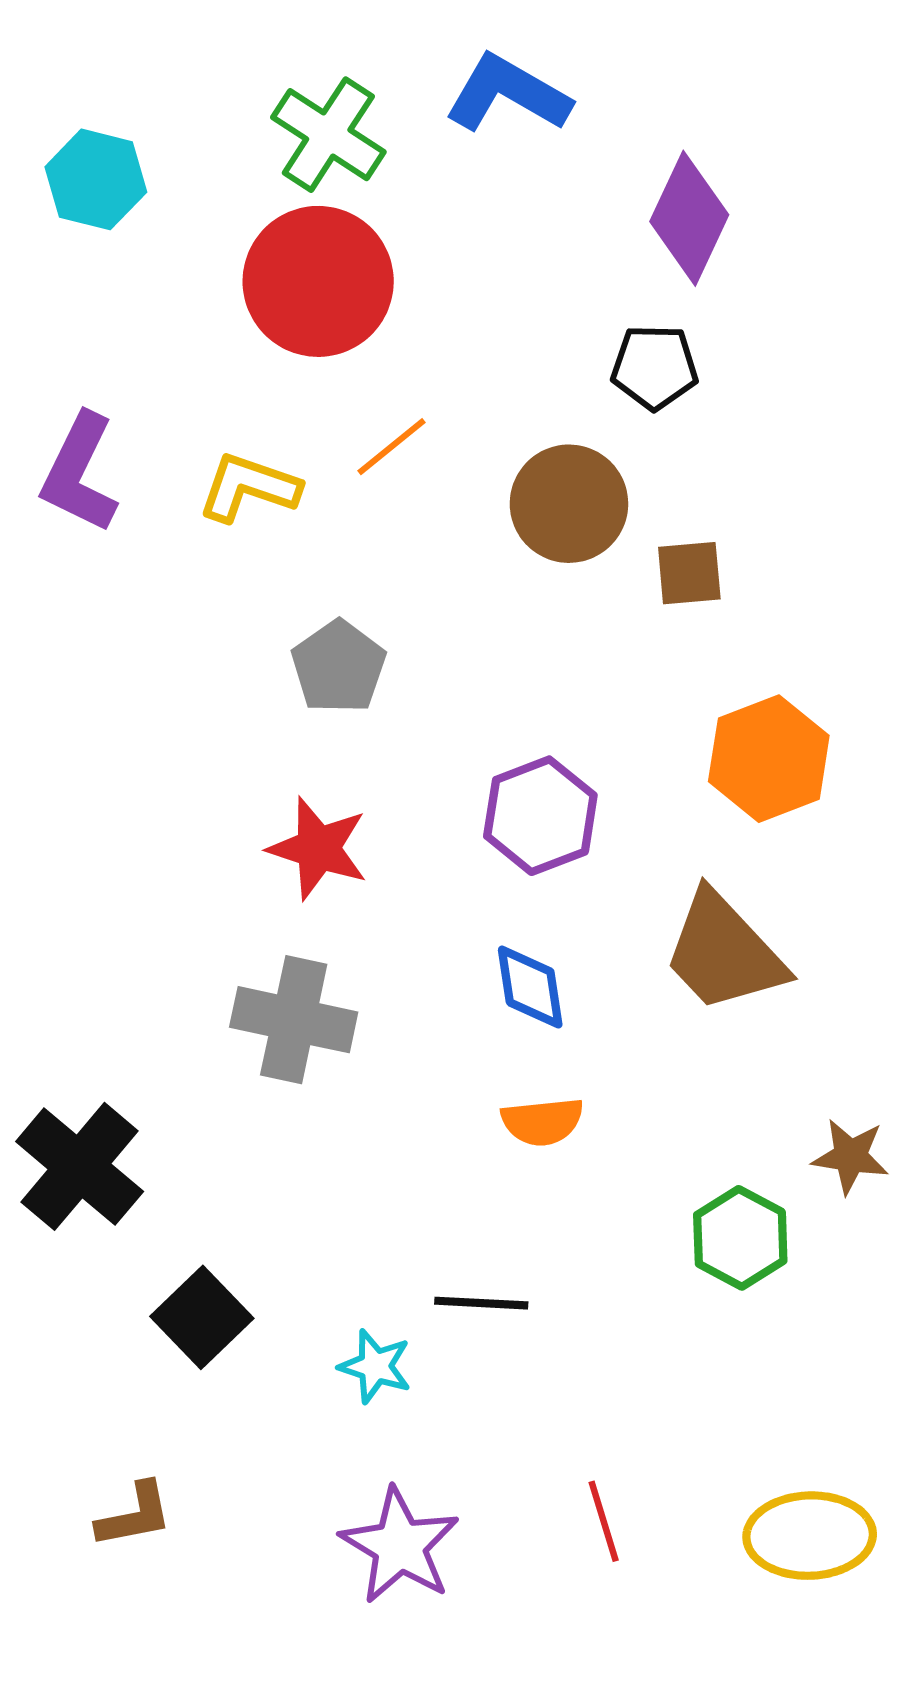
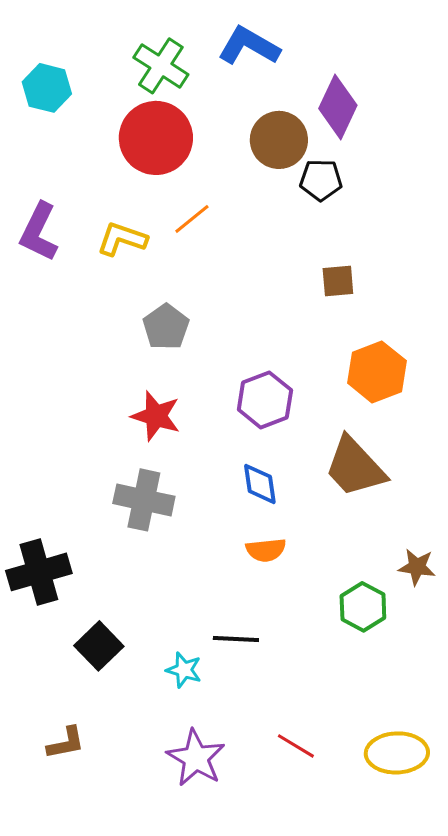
brown circle: (569, 504) -> (279, 140), moved
black cross: (80, 1166) -> (39, 572), turned 34
red line: (604, 1521) -> (296, 746), turned -42

